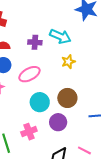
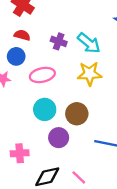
yellow star: (68, 62) -> (90, 74), size x1.5
pink cross: (29, 132) -> (20, 153), moved

